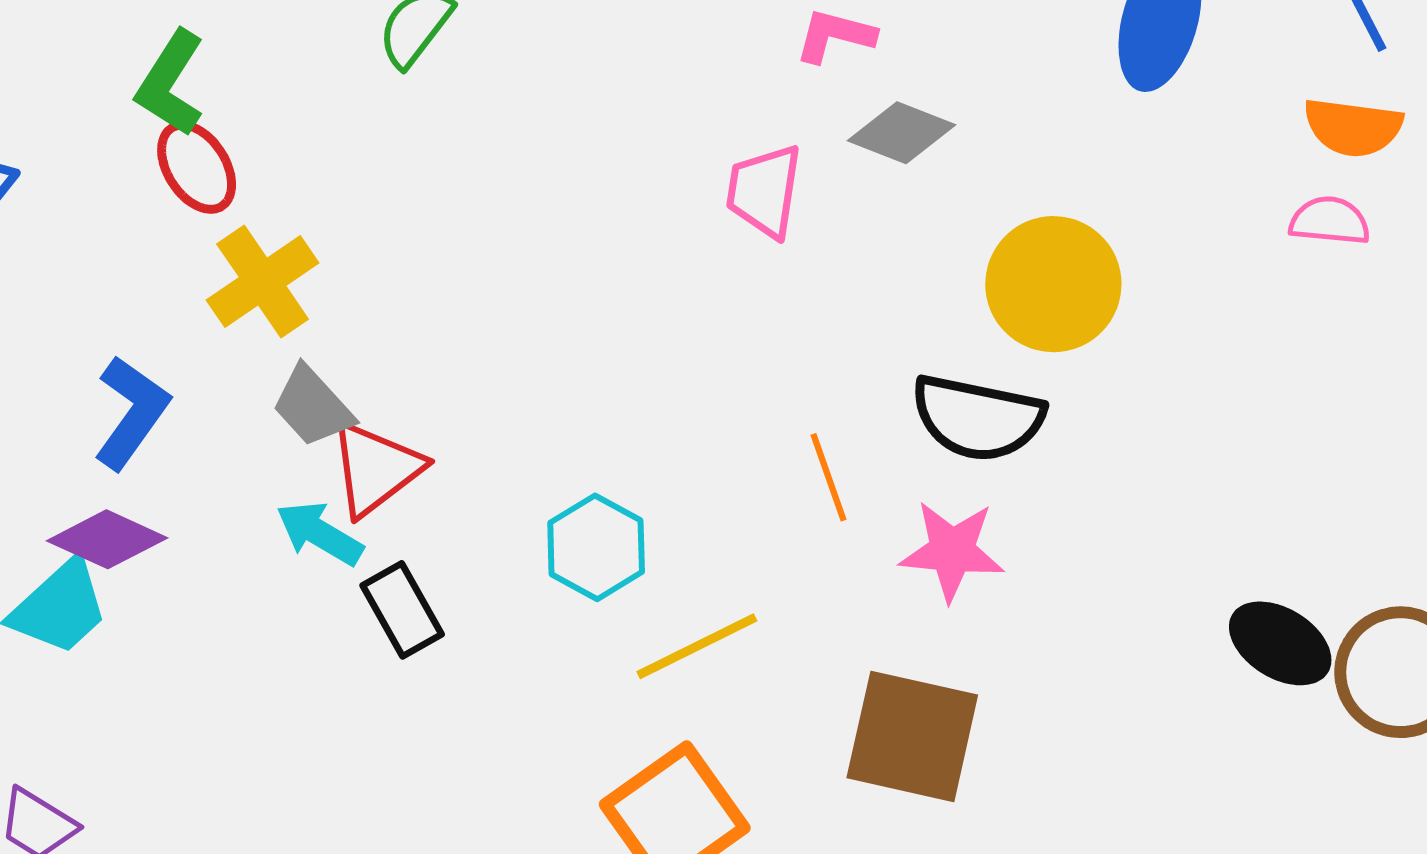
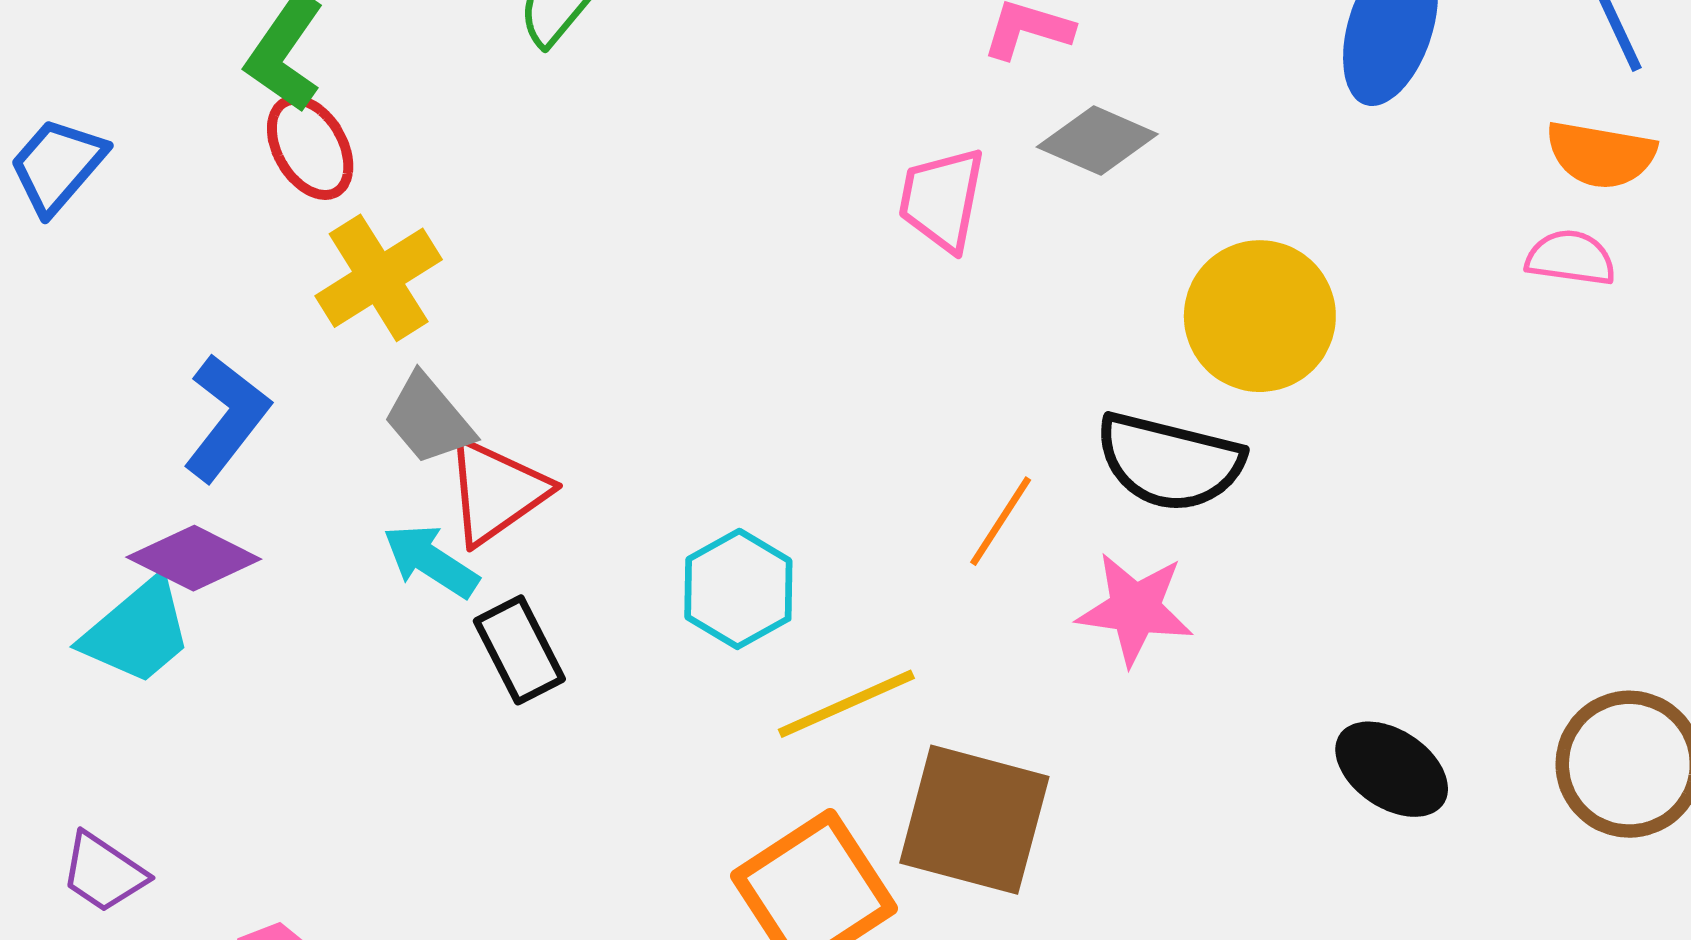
orange line: (829, 477) -> (1001, 521), turned 50
black ellipse: (1280, 643) -> (1392, 769), moved
brown square: (912, 736) -> (974, 820), moved

